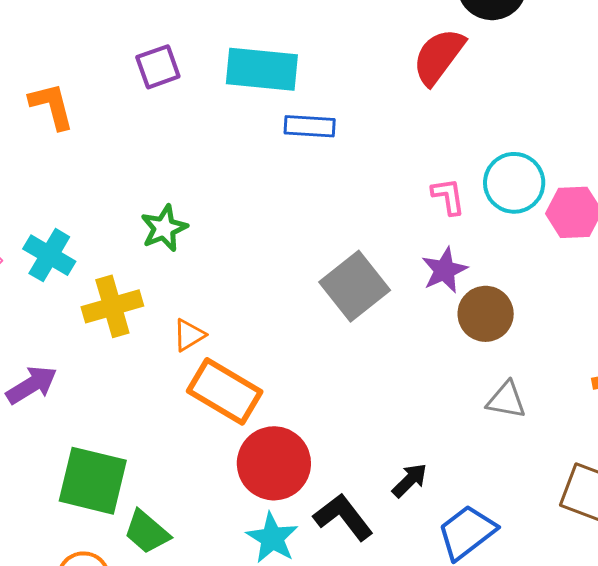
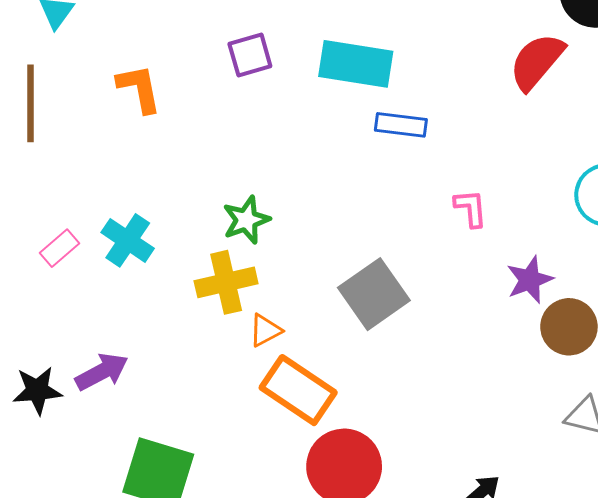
pink L-shape: (448, 196) -> (471, 208), moved
gray square: (355, 286) -> (374, 294), moved
yellow cross: (112, 306) -> (226, 282), moved

